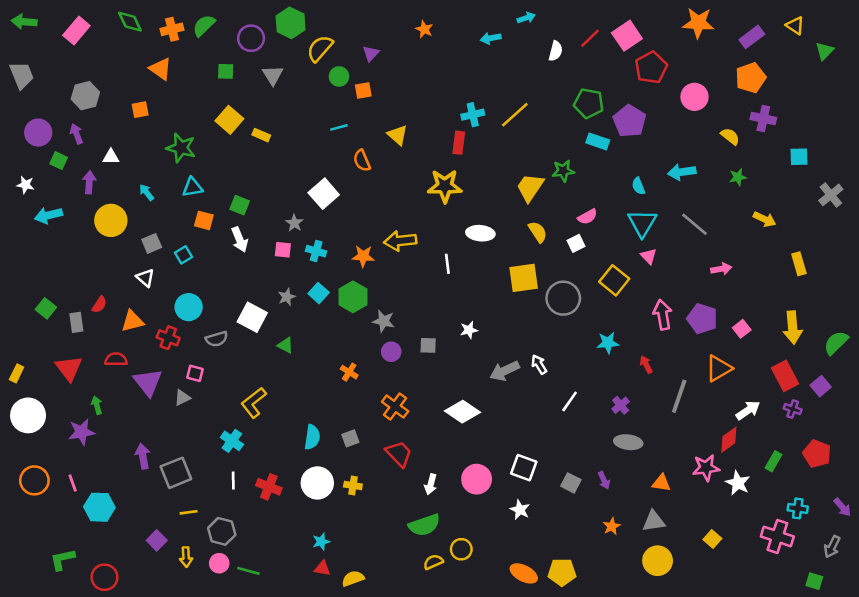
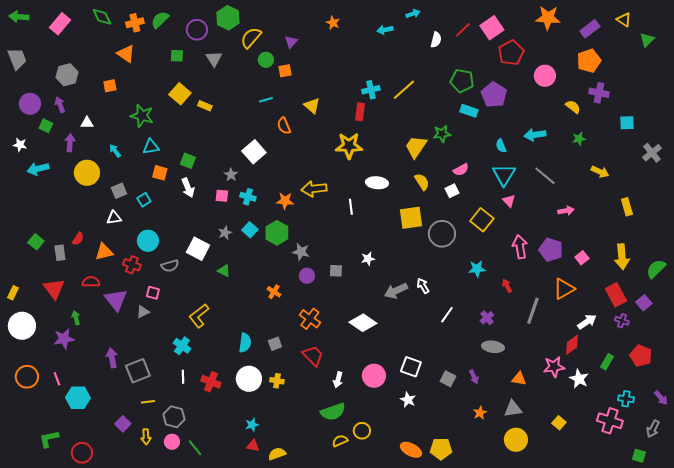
white triangle: (145, 278) -> (114, 218), turned -49
green line: (248, 571) -> (195, 448), turned 36

